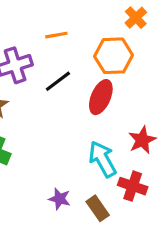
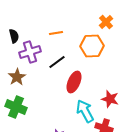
red ellipse: (101, 97) -> (74, 82), moved
red star: (142, 140) -> (110, 99), turned -30

